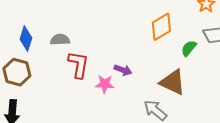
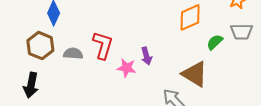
gray semicircle: (60, 40) -> (73, 54), moved
purple arrow: (123, 70) -> (146, 56), turned 48

